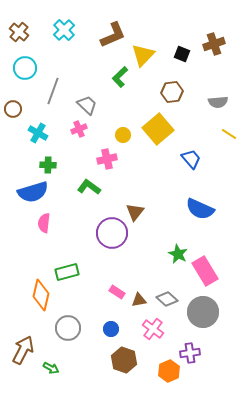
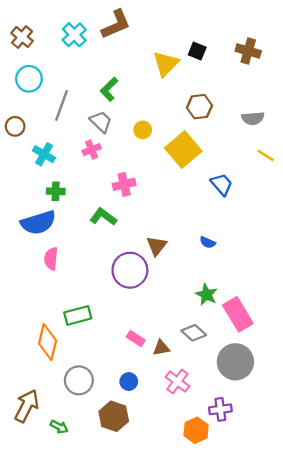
brown L-shape: (113, 35) -> (116, 24), moved
brown cross: (214, 44) -> (248, 51), turned 35
black square: (182, 54) -> (197, 51), moved
green L-shape: (120, 77) -> (109, 89), moved
yellow circle: (123, 135) -> (143, 130), moved
blue semicircle: (200, 209) -> (208, 242), moved, size x0.5
gray diamond: (167, 299) -> (194, 333), moved
brown hexagon: (124, 360) -> (114, 416), moved

